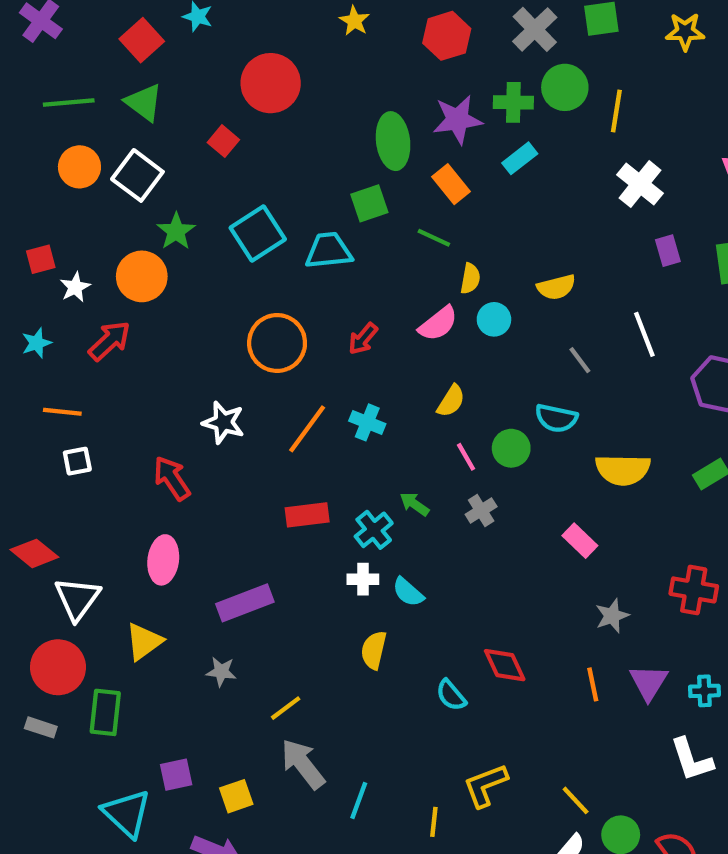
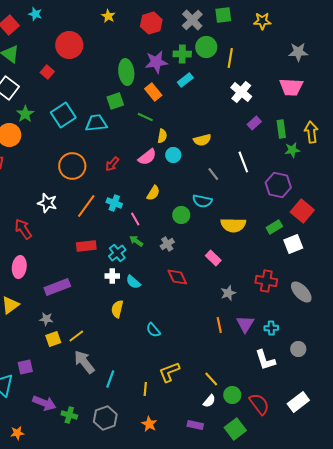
purple rectangle: (668, 251) -> (254, 123), turned 64
pink line: (466, 457) -> (135, 219), moved
red diamond: (505, 665) -> (177, 277), moved
yellow square: (236, 796) -> (53, 339), moved

